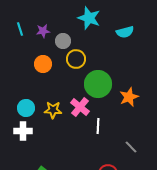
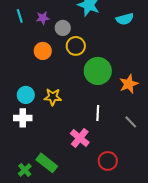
pink cross: (80, 107) -> (80, 138), moved
gray line: (131, 147) -> (131, 122), moved

